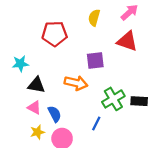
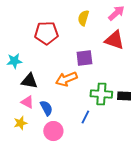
orange arrow: (76, 83) -> (66, 79), turned 145
green cross: (113, 99) -> (101, 94), turned 35
yellow star: (37, 132) -> (20, 123), moved

